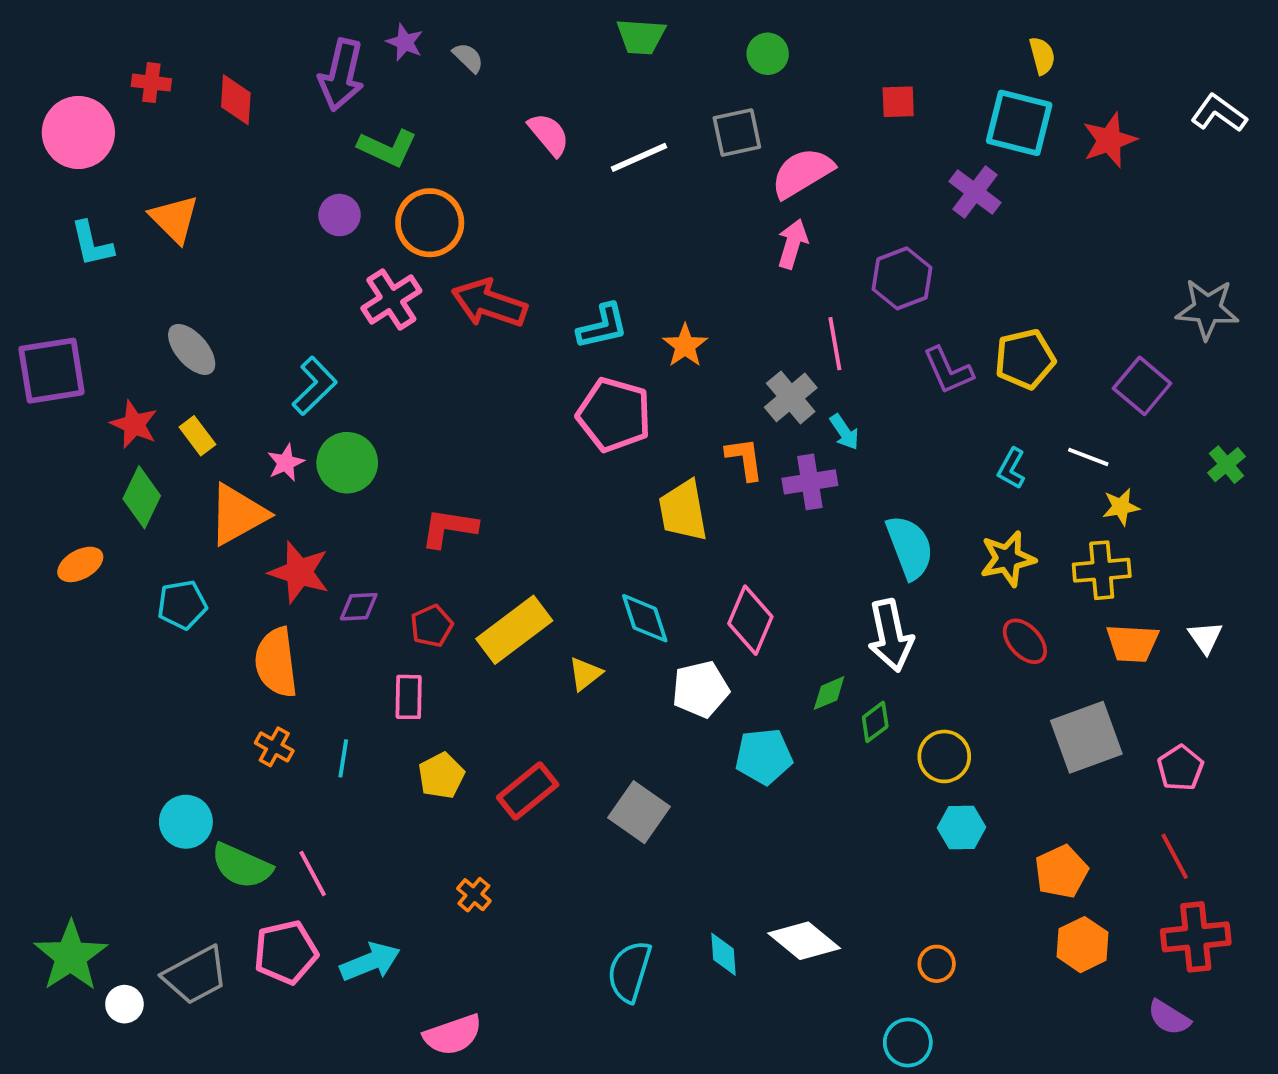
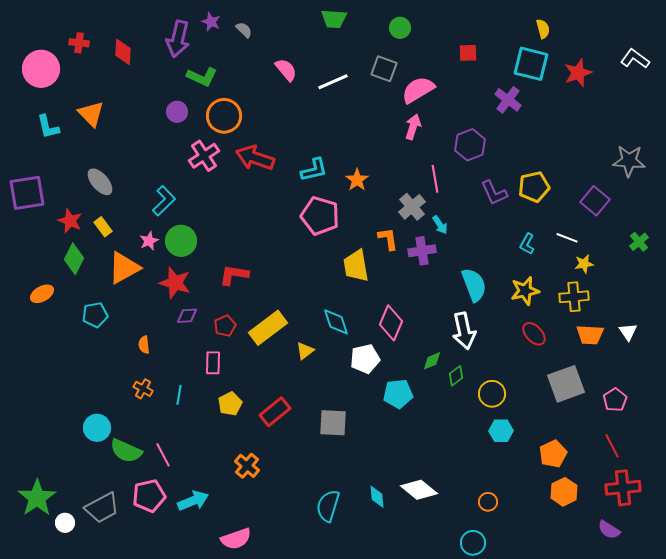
gray square: (737, 132) -> (384, 69), turned 32
red star: (299, 572) -> (175, 283), moved
orange semicircle: (276, 662) -> (144, 345), size x0.5
gray square: (639, 812) -> (333, 423), turned -32
orange cross: (474, 895) -> (247, 466), size x1.4

